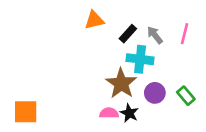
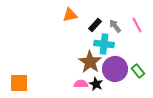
pink line: (184, 34) -> (137, 25), turned -42
purple circle: (155, 93) -> (115, 69), size x1.6

